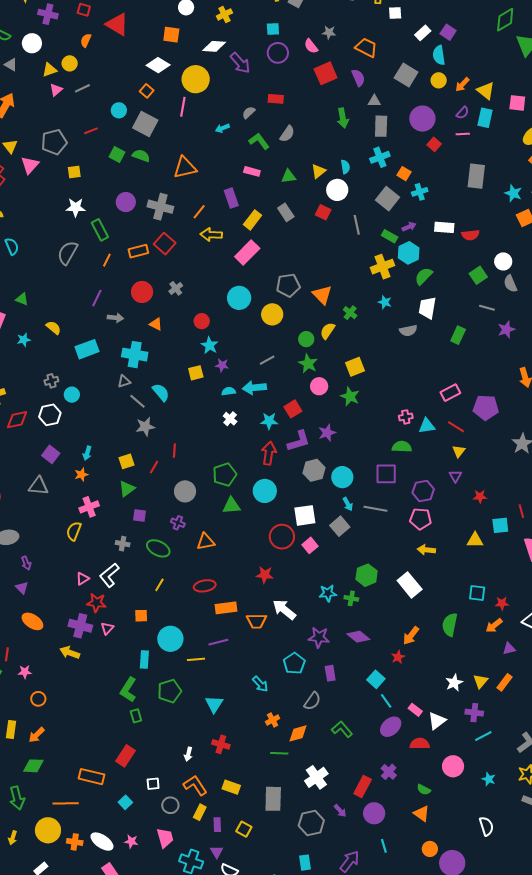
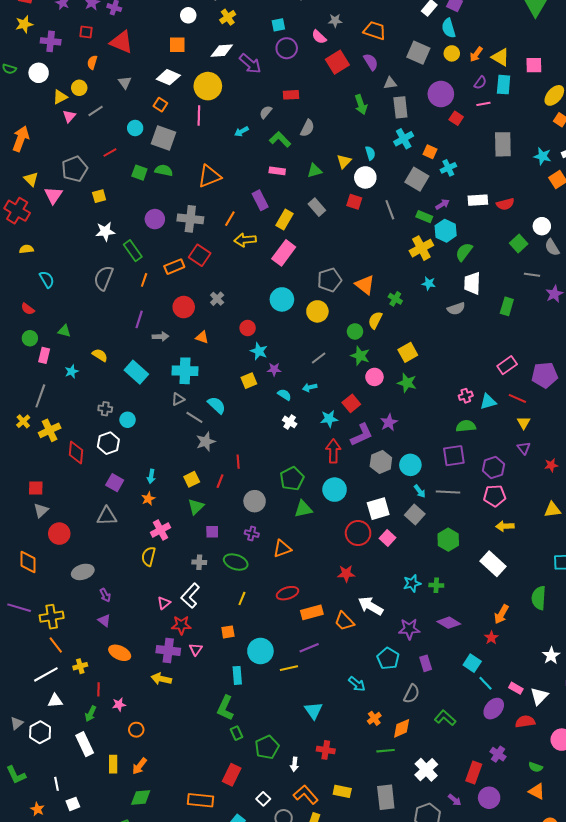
gray triangle: (11, 65) -> (125, 82), moved, turned 32
cyan rectangle: (87, 349) -> (136, 372), turned 70
gray cross: (51, 381) -> (105, 409), turned 32
cyan arrow: (254, 388) -> (310, 387), size x0.6
cyan semicircle: (229, 391) -> (284, 395), turned 48
red diamond: (17, 420) -> (76, 452), turned -65
green hexagon: (367, 575) -> (448, 540), moved
orange trapezoid: (257, 621) -> (344, 621), turned 55
green pentagon: (169, 691) -> (267, 747), moved
white square: (153, 784) -> (263, 799), turned -32

